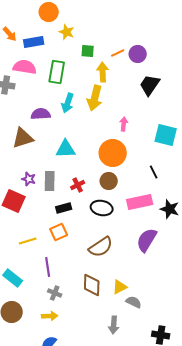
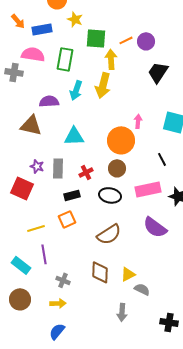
green square: (88, 51) -> (96, 38), size x1.5
pink arrow: (124, 124) -> (138, 121), moved
brown triangle: (23, 138) -> (31, 125), turned 30
purple semicircle: (147, 240) -> (155, 227), turned -85
purple line: (48, 267) -> (44, 254), moved

